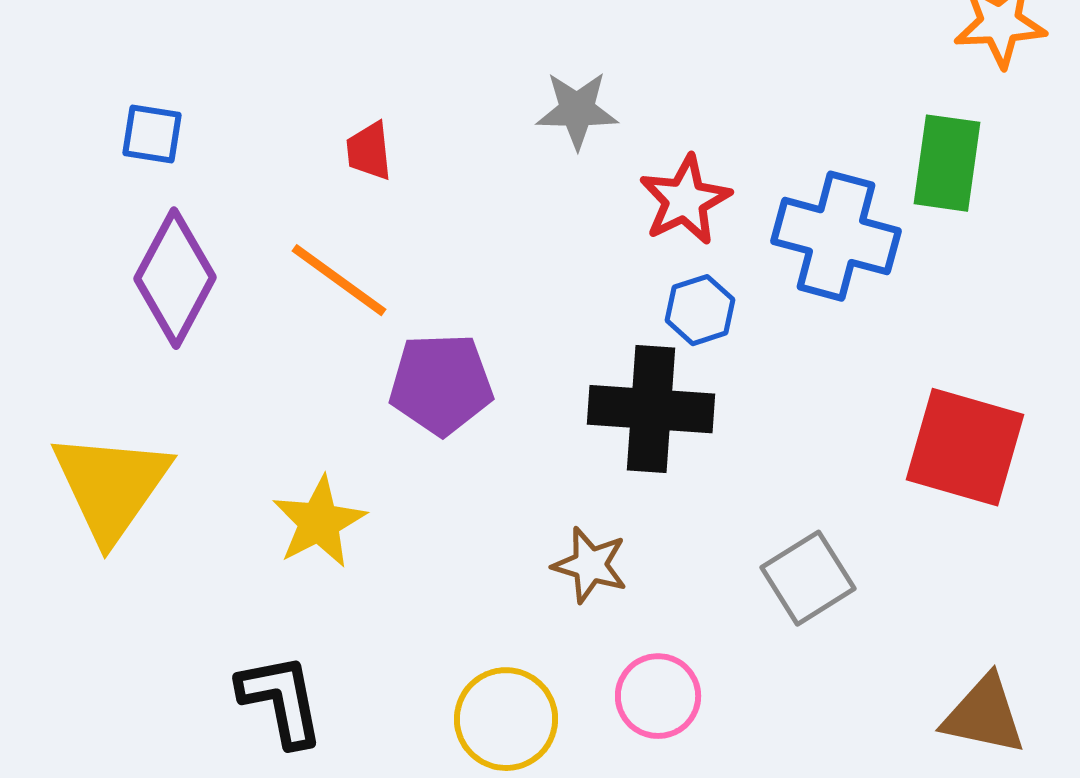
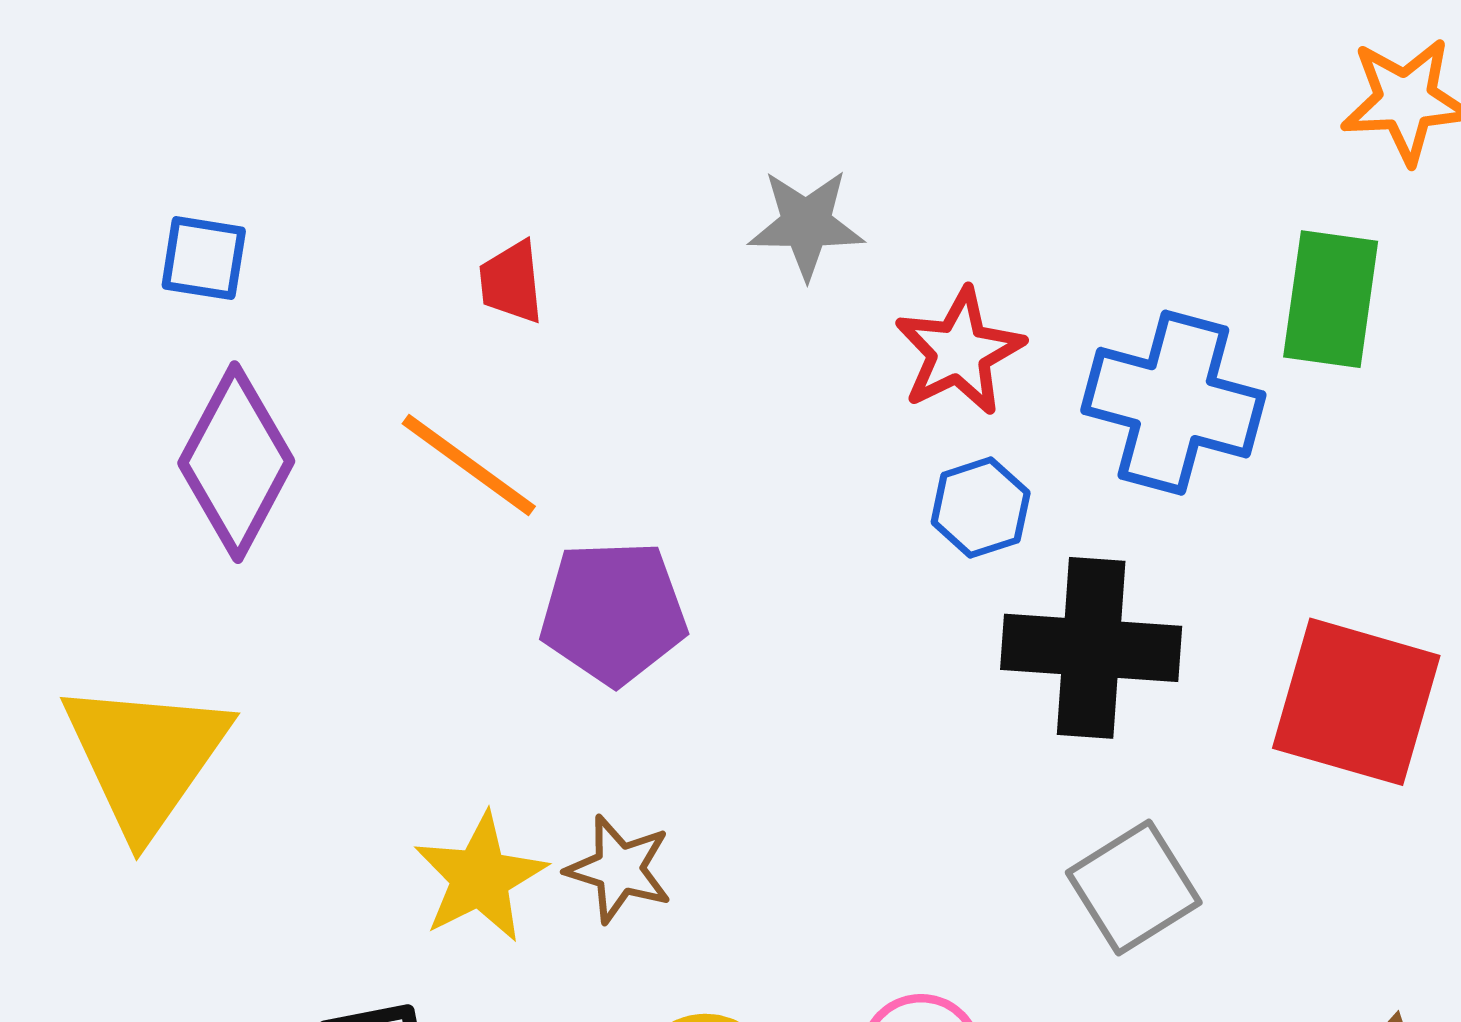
black cross: (651, 409) -> (1091, 648), moved
yellow star: (319, 522) -> (480, 878), moved
brown star: (590, 565) -> (619, 869), moved

